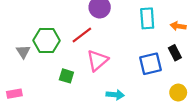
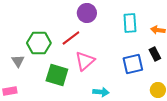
gray triangle: (23, 52) -> (18, 61), moved
green square: (66, 76) -> (57, 75), size x1.6

